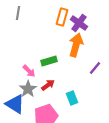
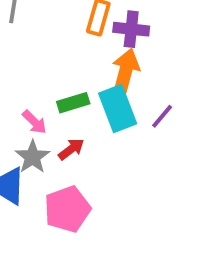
purple cross: (79, 23) -> (131, 29), turned -30
cyan rectangle: (72, 98) -> (118, 108), moved, size x1.6

